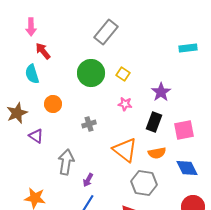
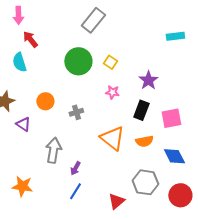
orange circle: (53, 104) -> (45, 101), moved
gray hexagon: (144, 183) -> (145, 182), moved

